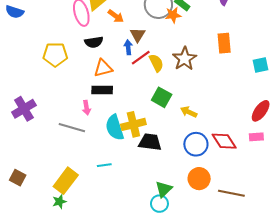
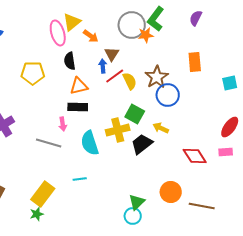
black semicircle: (94, 42) -> (70, 61), turned 90
yellow cross: (133, 124) -> (118, 130), moved
black trapezoid: (150, 142) -> (142, 144), moved, turned -45
blue circle: (196, 144) -> (168, 95), moved

